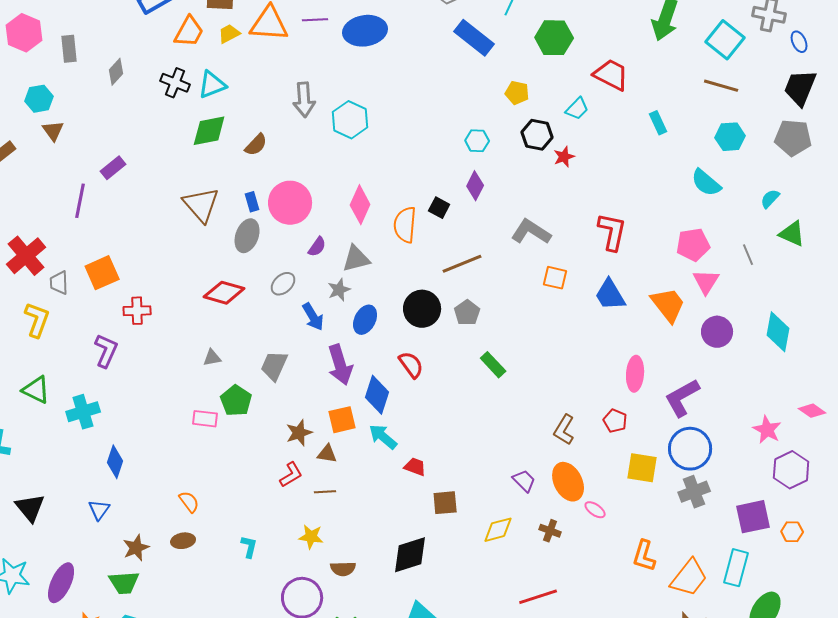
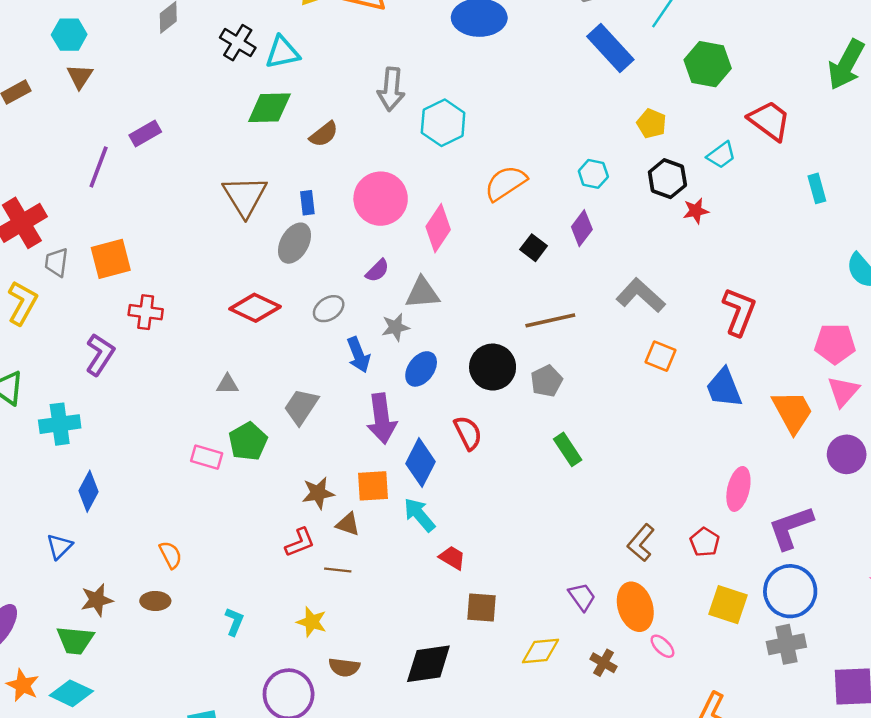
pink circle: (290, 203) -> (381, 199), moved
orange semicircle: (405, 225) -> (506, 183), moved, turned 42

